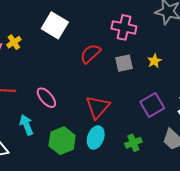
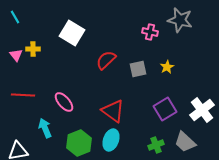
pink cross: (124, 27) -> (150, 32), moved, size x0.7
yellow cross: (14, 42) -> (33, 49), turned 32
red triangle: (98, 107) -> (113, 111), turned -35
green cross: (133, 143) -> (156, 145), moved

